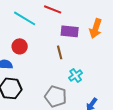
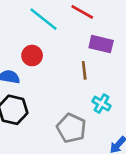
cyan cross: (76, 75) -> (102, 104), turned -32

